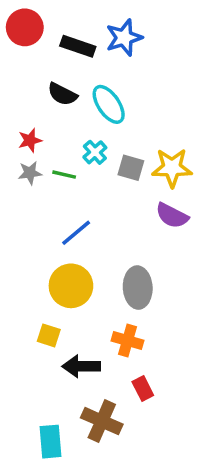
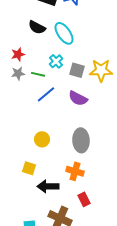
purple semicircle: (172, 216) -> (78, 98), moved
blue line: (76, 233) -> (46, 94), moved
yellow circle: (71, 286) -> (42, 139), size x0.6

